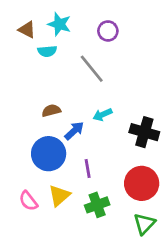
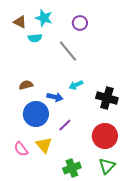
brown semicircle: (51, 111) -> (26, 85), moved
blue arrow: (74, 131) -> (55, 97), turned 56
purple line: (88, 169) -> (65, 125), turned 56
yellow triangle: (59, 196) -> (44, 145), turned -30
green cross: (97, 205) -> (72, 168), moved

